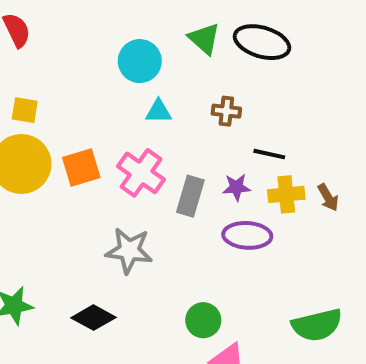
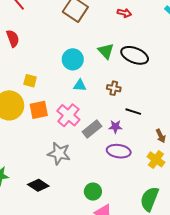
yellow square: (25, 110) -> (30, 81), moved
yellow cross: (286, 194) -> (156, 159), moved, turned 36
gray rectangle: (190, 196) -> (92, 129), turned 30
green semicircle: (317, 325) -> (149, 199), turned 120

